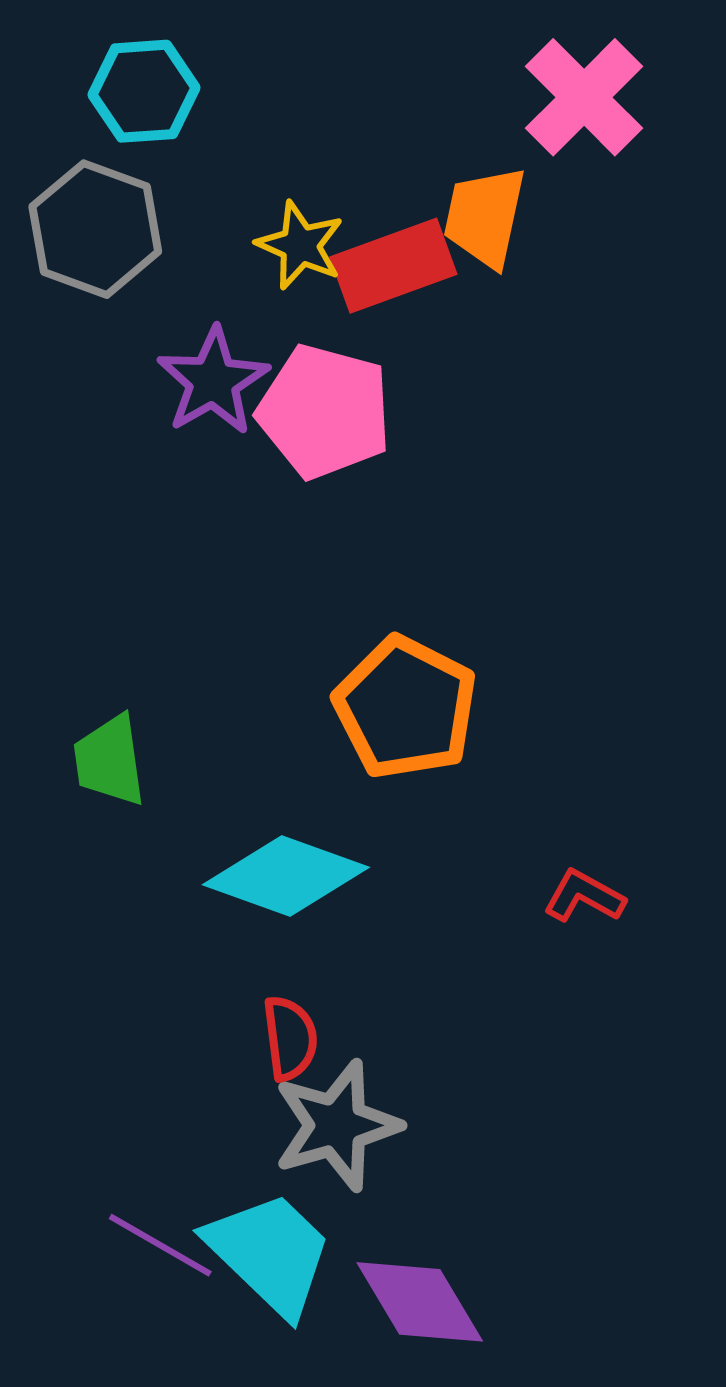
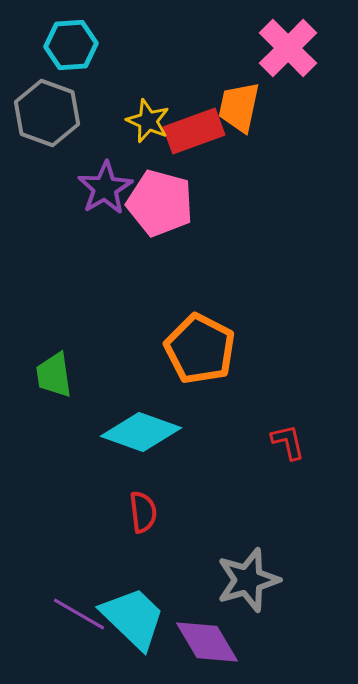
red L-shape: (584, 896) -> (288, 442), turned 48
gray star: (337, 1125) -> (248, 580), moved

